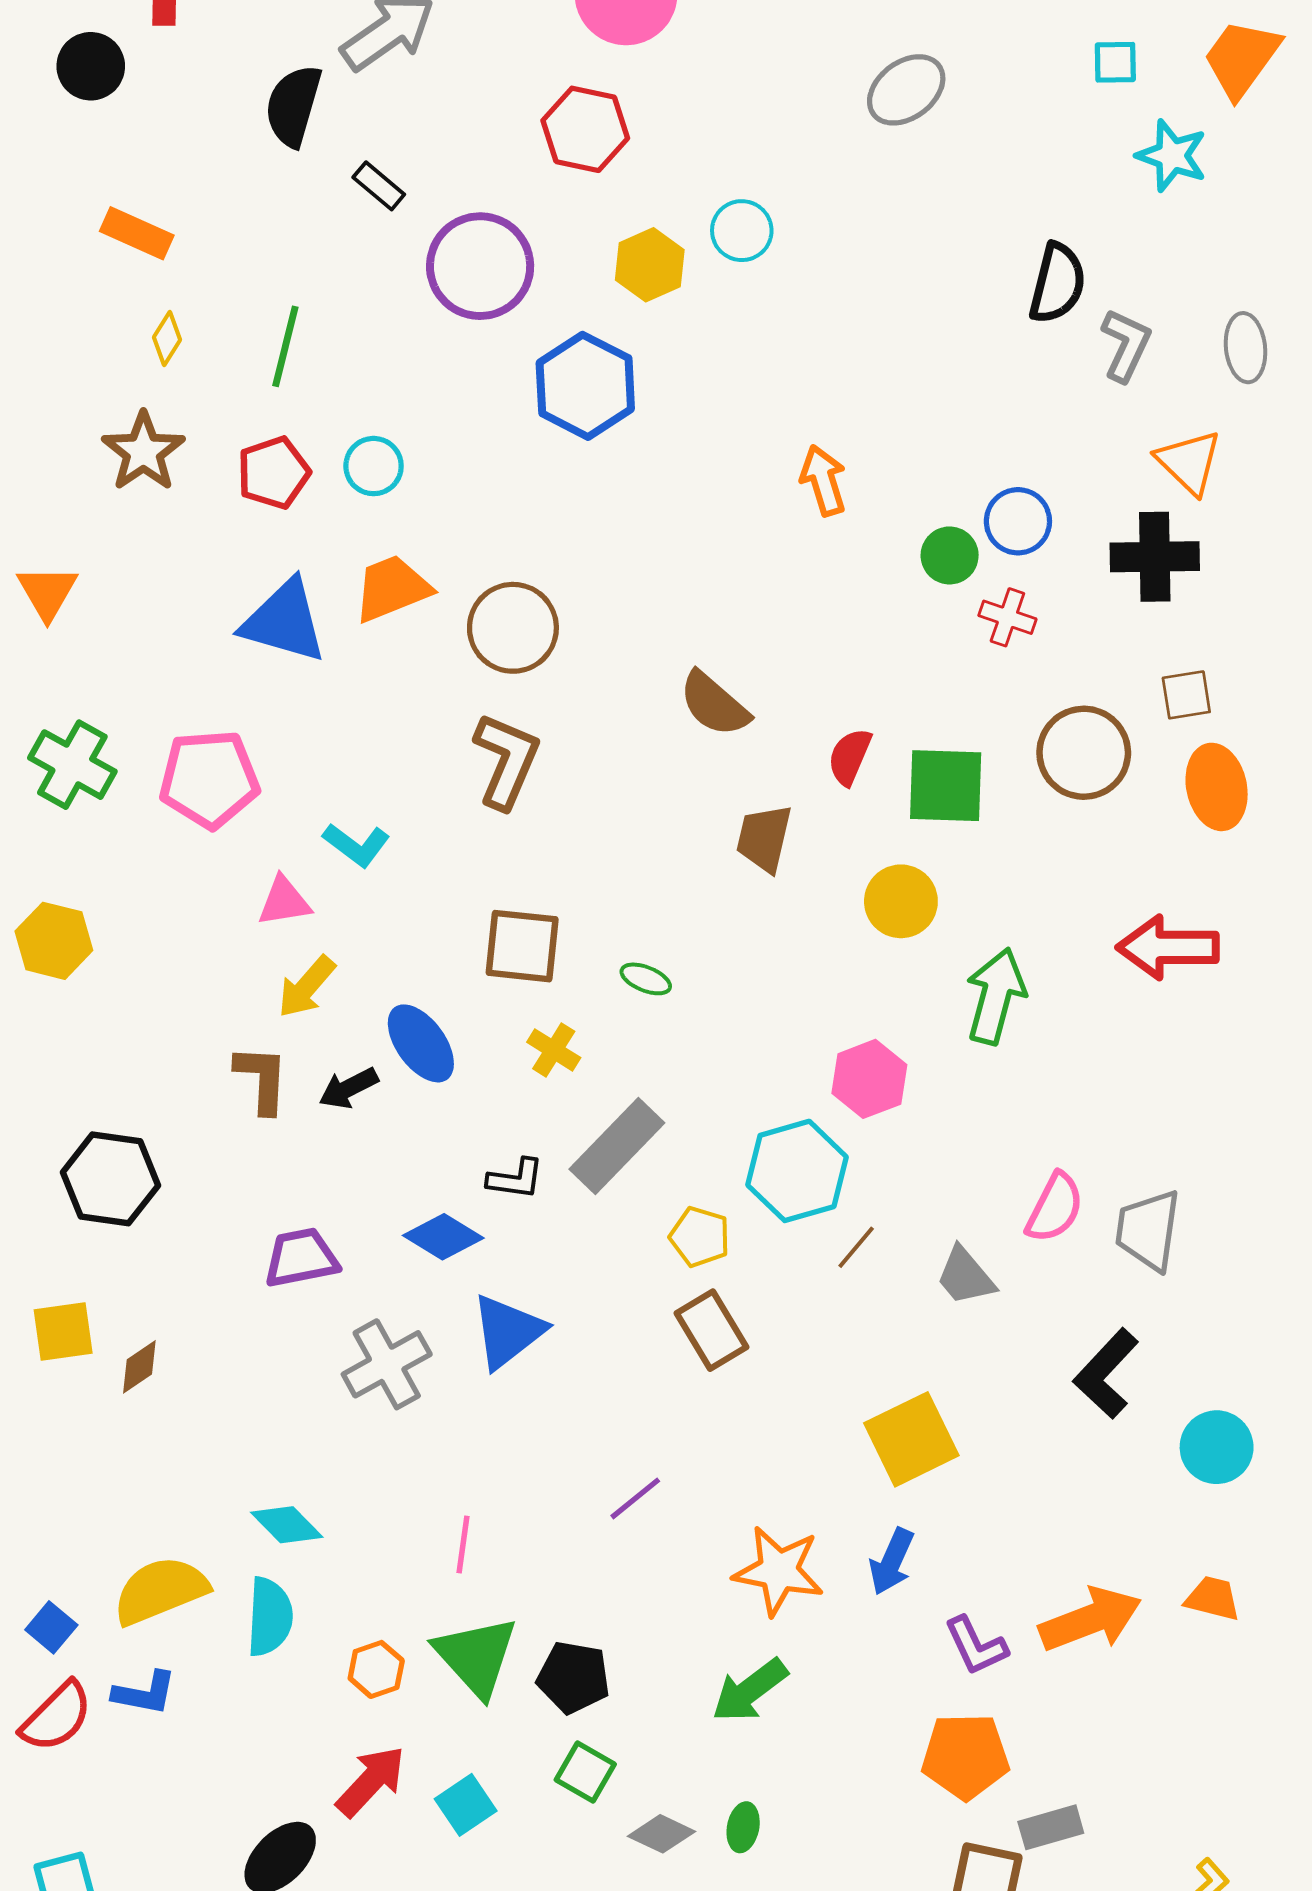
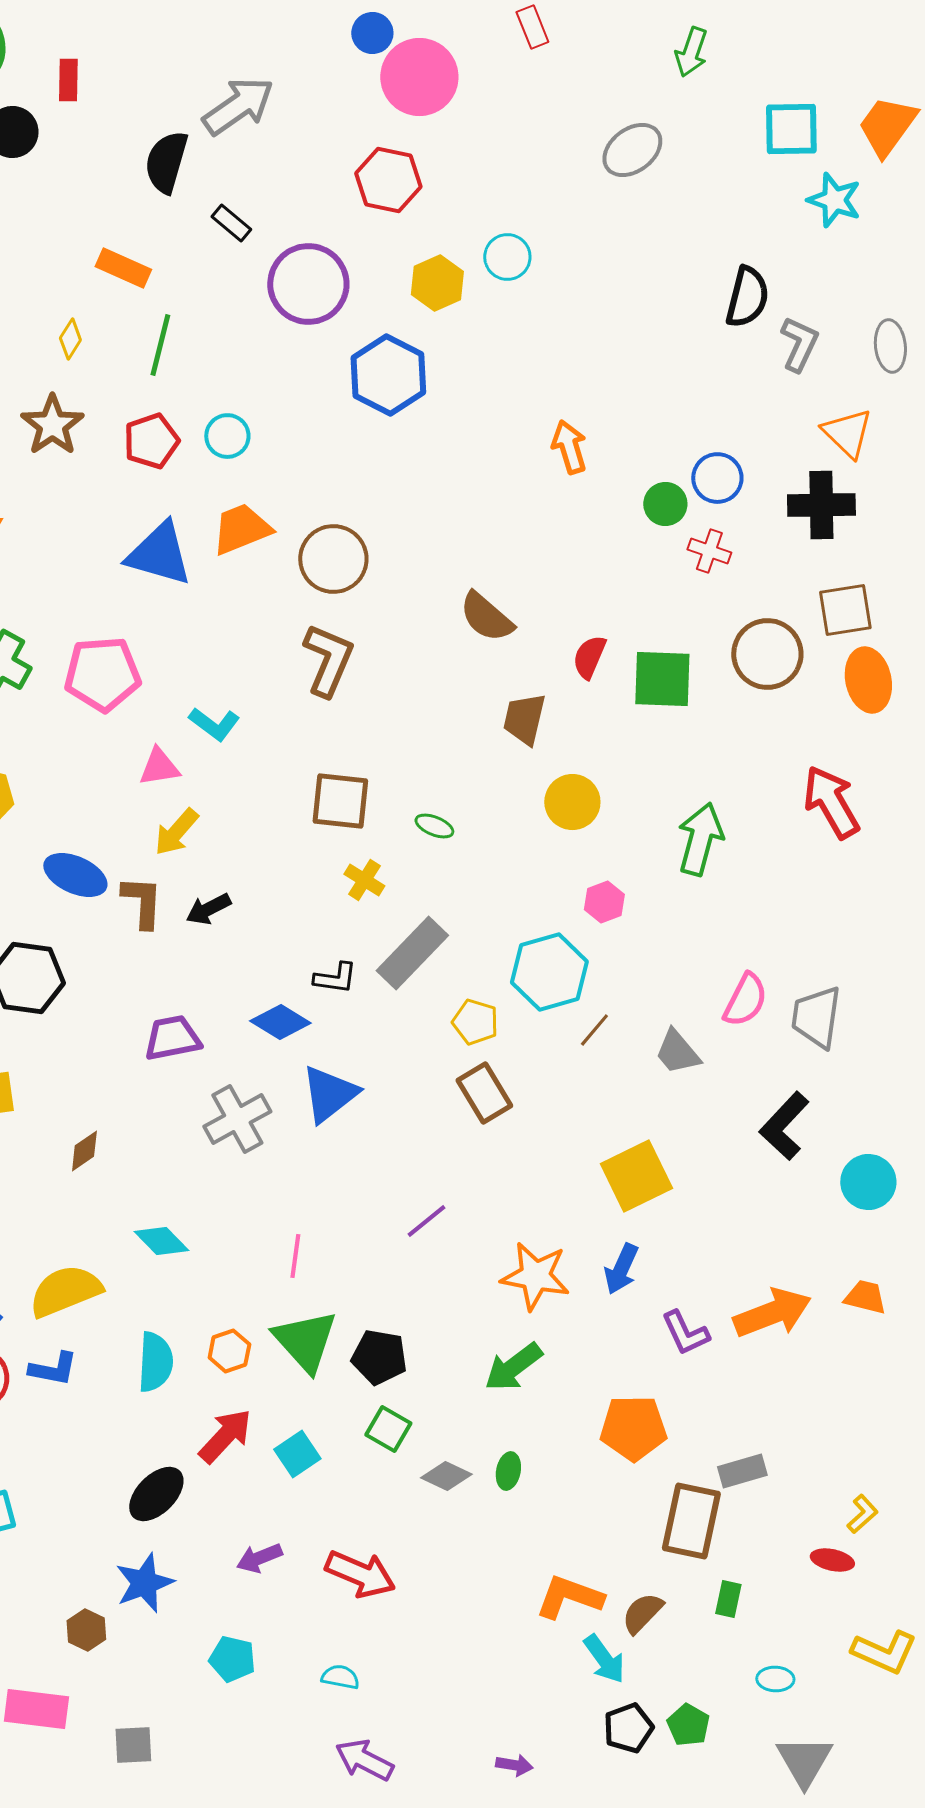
cyan square: (1115, 62) -> (791, 129), size x1.6
orange rectangle: (137, 233) -> (123, 268), moved
brown square: (1186, 695) -> (845, 610), size x1.4
yellow circle: (901, 901) -> (572, 802), moved
red arrow: (1168, 947) -> (831, 802), turned 60
blue ellipse: (421, 1043) -> (75, 875), moved, turned -30
pink hexagon: (869, 1079) -> (604, 902), size x0.7
brown diamond: (139, 1367) -> (84, 1151), moved
cyan semicircle: (270, 1617) -> (155, 1362), moved
orange pentagon: (965, 1756) -> (633, 1428), moved

